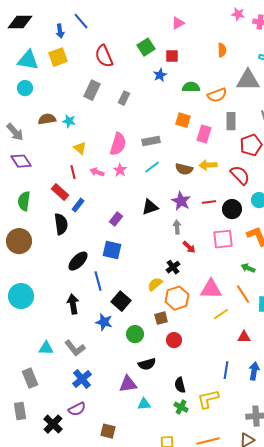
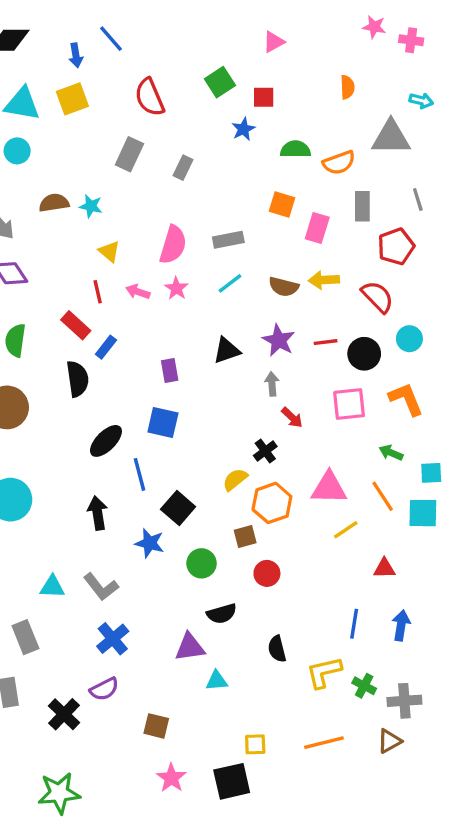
purple rectangle: (116, 219) -> (170, 371), turned -48
green cross: (181, 407) -> (364, 686), moved

